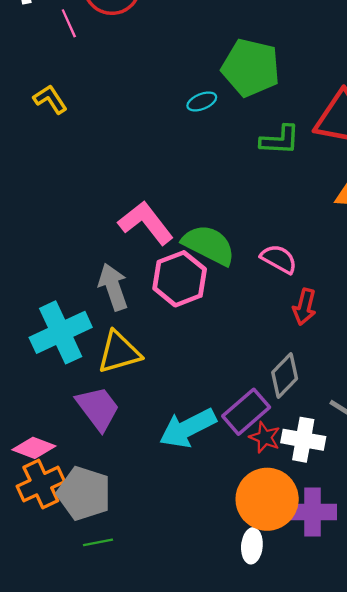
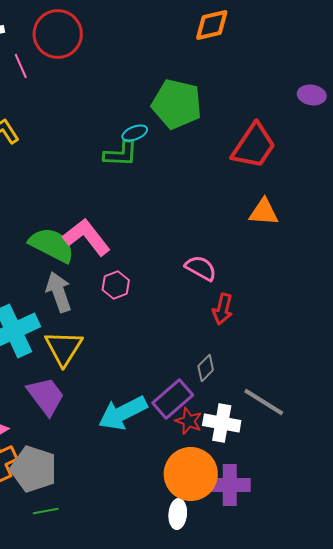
green L-shape: (280, 140) -> (121, 154), moved
green semicircle: (209, 245) -> (52, 245), moved
pink hexagon: (180, 279) -> (116, 285), size x0.6
yellow triangle: (119, 352) -> (64, 348), turned -42
gray diamond: (285, 376) -> (206, 368), size x0.7

